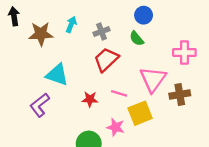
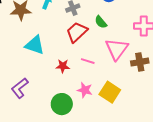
green semicircle: (137, 39) -> (101, 22), moved
purple L-shape: (40, 105) -> (20, 88), moved
yellow square: (140, 113) -> (110, 92), moved, turned -35

